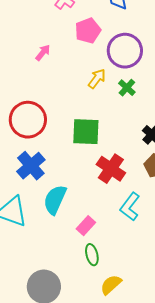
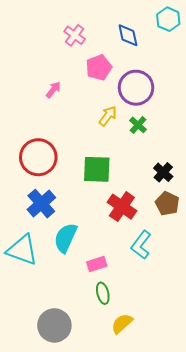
pink rectangle: (86, 226) -> (97, 264), turned 30

